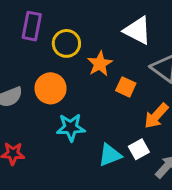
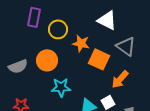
orange star: (100, 64) -> (81, 43), turned -30
orange square: (126, 87) -> (99, 59), size x1.5

